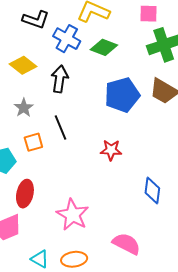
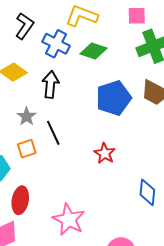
black L-shape: (36, 20) -> (24, 26), turned -72
gray star: (24, 108) -> (27, 116), moved
red star: (111, 150) -> (105, 153), turned 30

